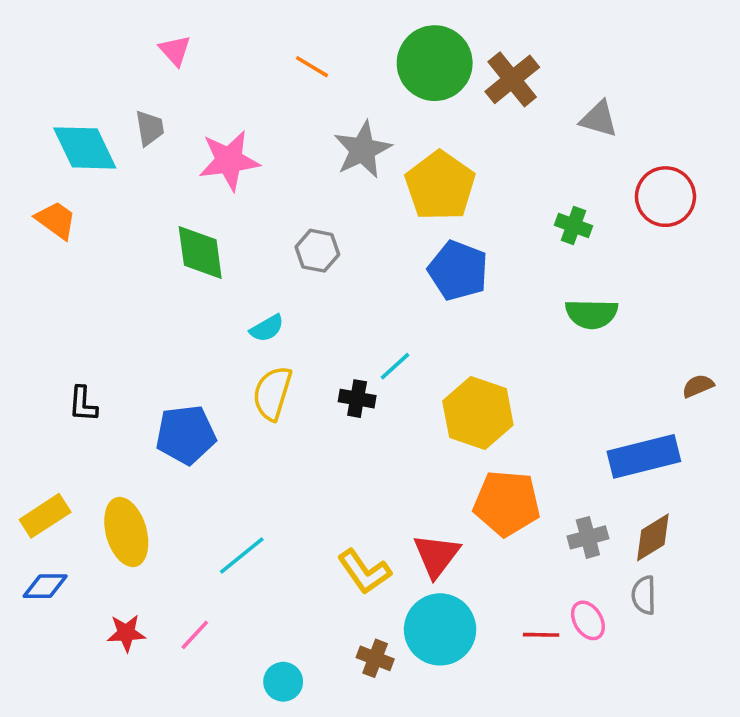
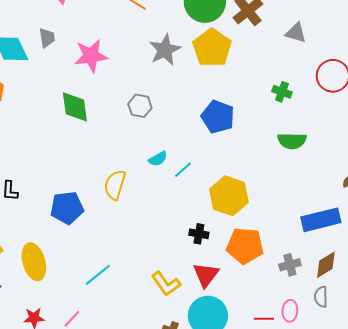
yellow pentagon: (440, 186) -> (212, 48), moved
cyan semicircle: (267, 328) -> (158, 159), moved
black cross: (357, 399) -> (199, 234), moved
pink ellipse: (588, 620) -> (290, 311), turned 35

